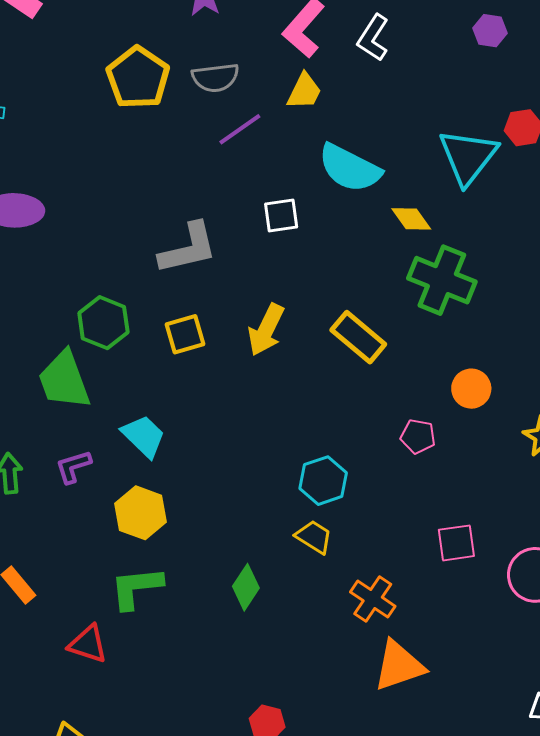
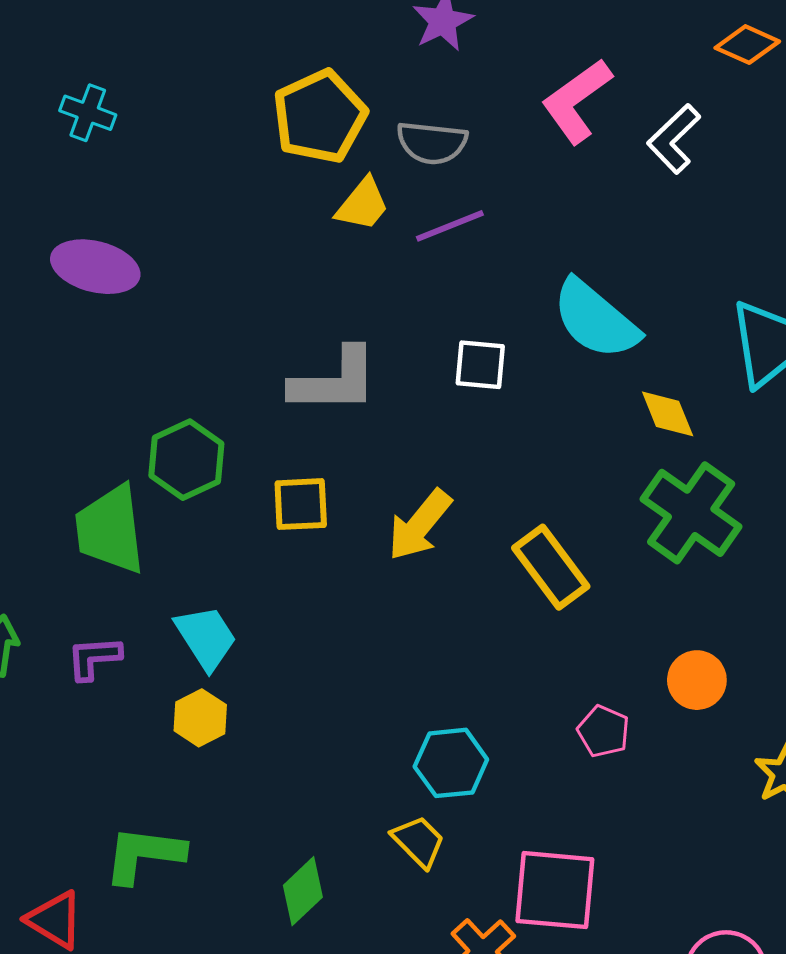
yellow trapezoid: (304, 91) -> (363, 204), moved
yellow hexagon: (140, 513) -> (200, 718), moved, size x0.7
pink square: (456, 543) -> (555, 890), moved, size x1.5

